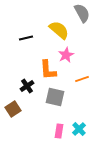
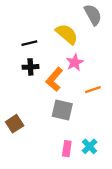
orange L-shape: (48, 70) -> (54, 79), turned 45
black cross: (27, 86) -> (30, 67), moved, turned 32

